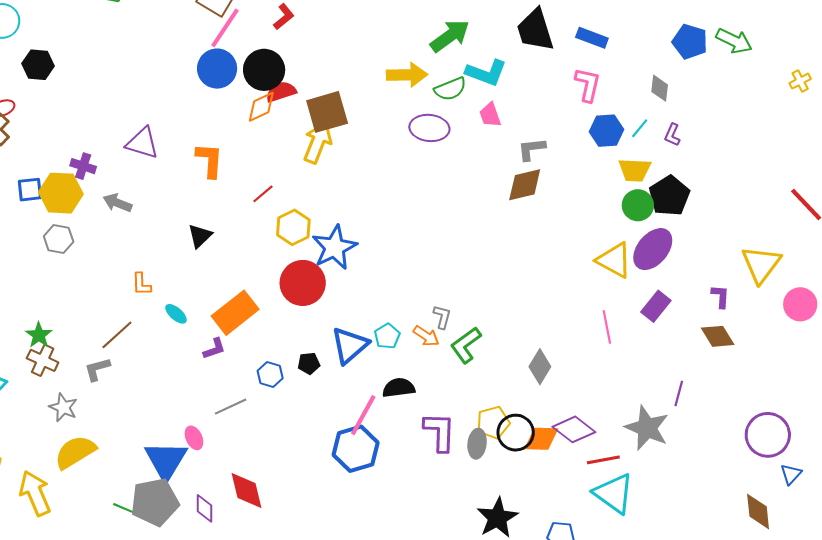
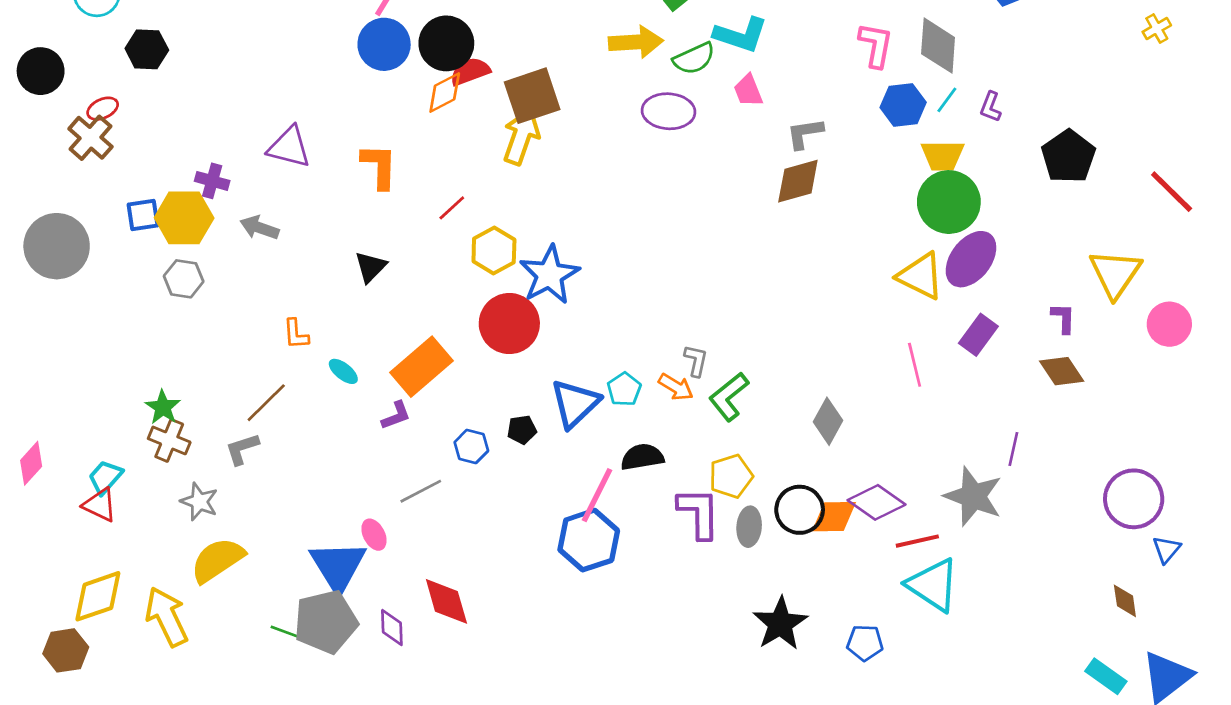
gray diamond: (660, 88) -> (938, 46), moved, size x1.6
black pentagon: (669, 196) -> (1068, 156), moved
green circle: (638, 205) -> (949, 202), size x1.5
yellow pentagon: (493, 422) -> (731, 476), moved
brown diamond: (758, 511) -> (1125, 601), size x0.7

